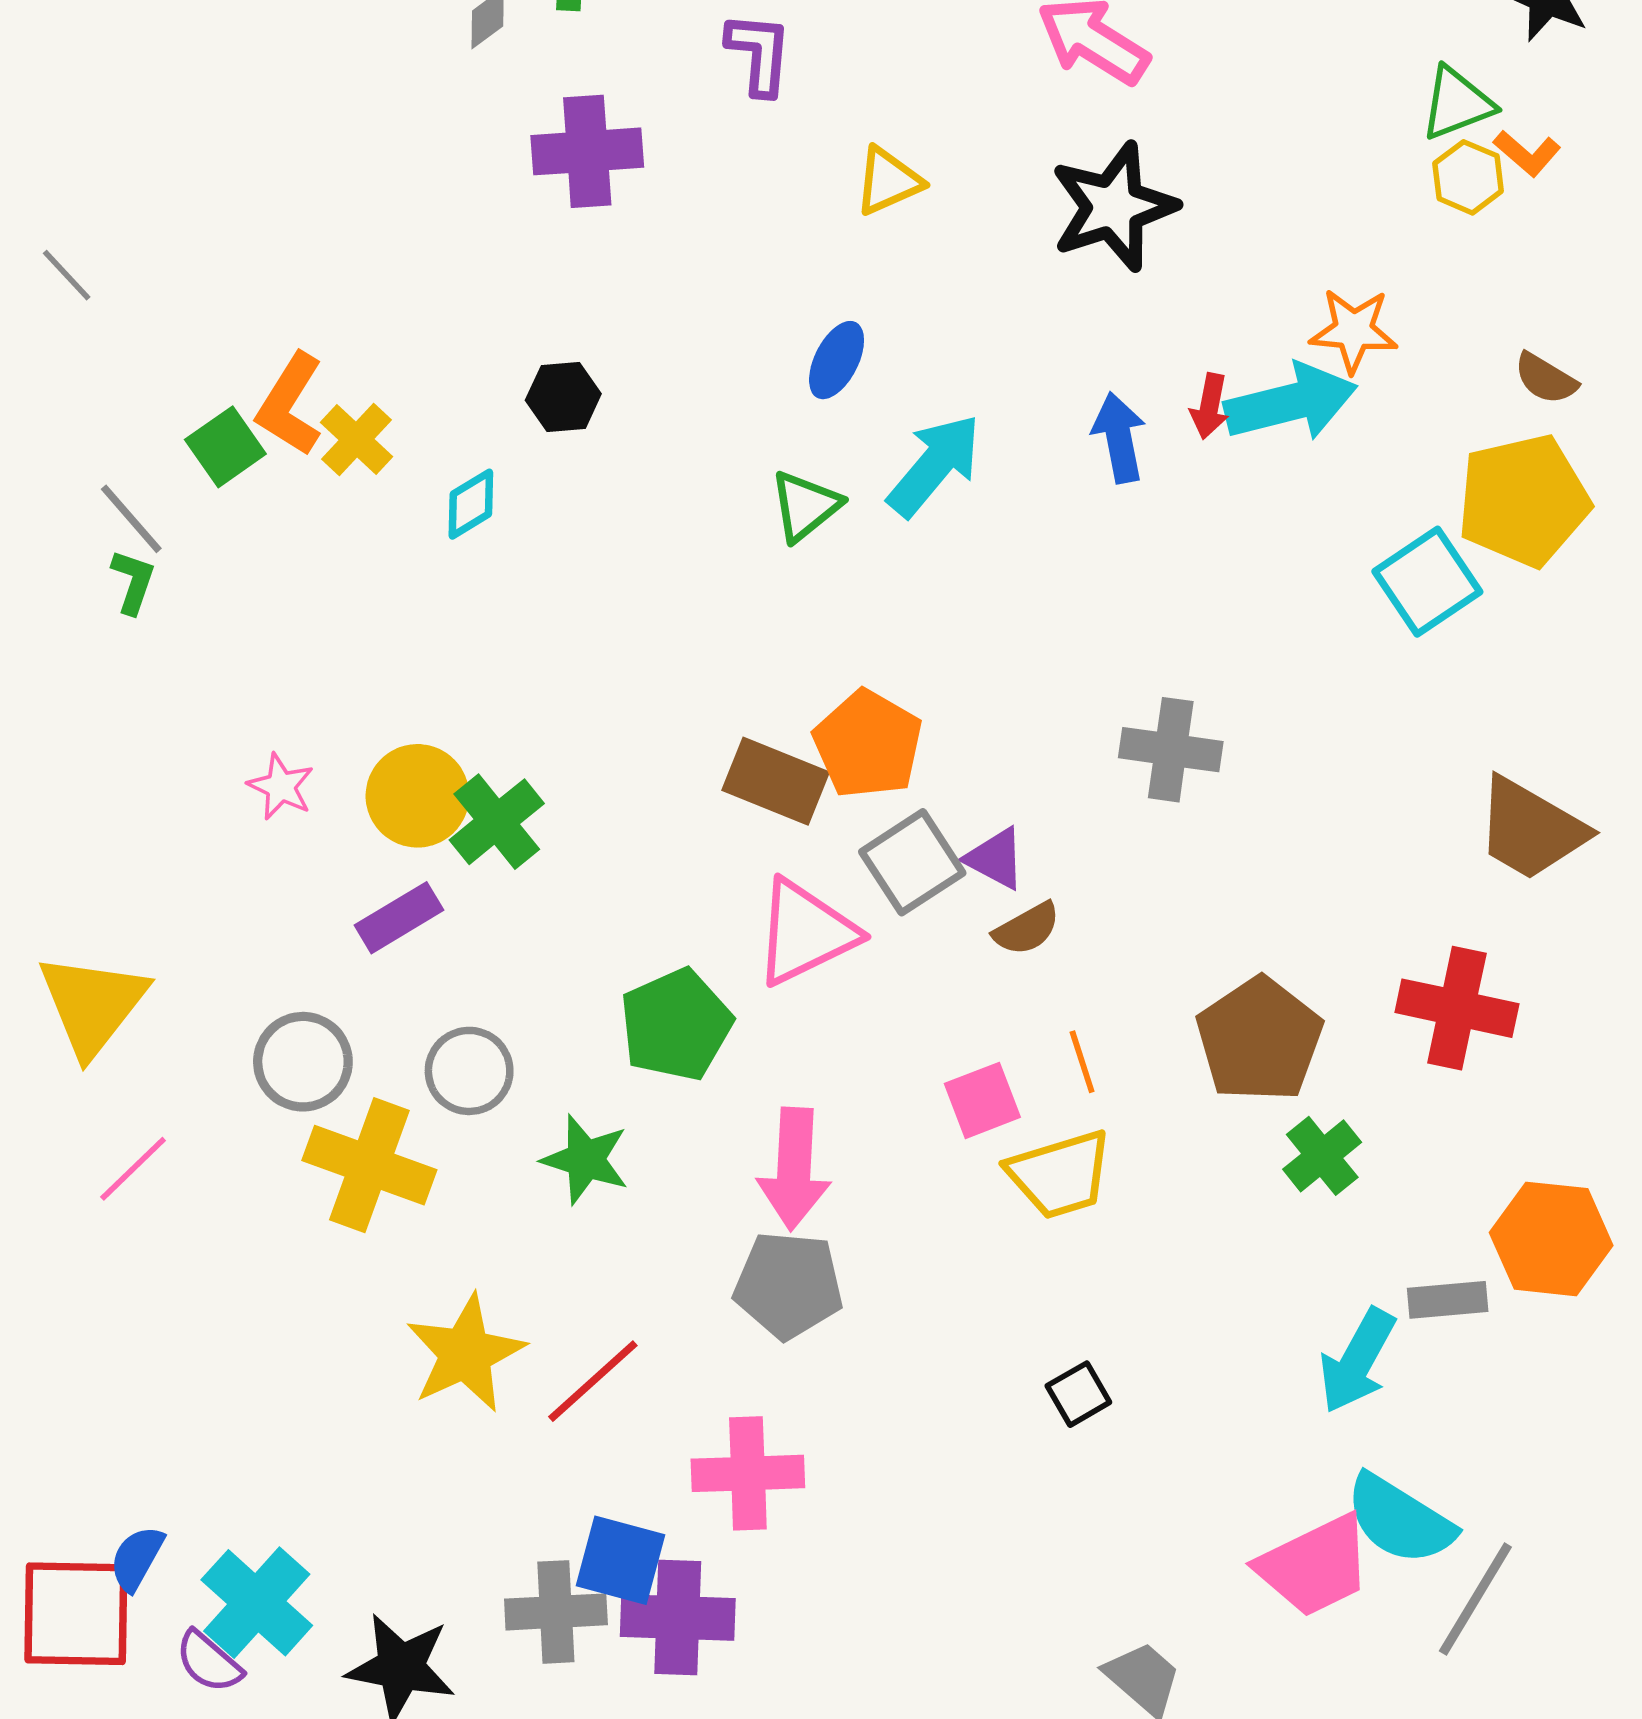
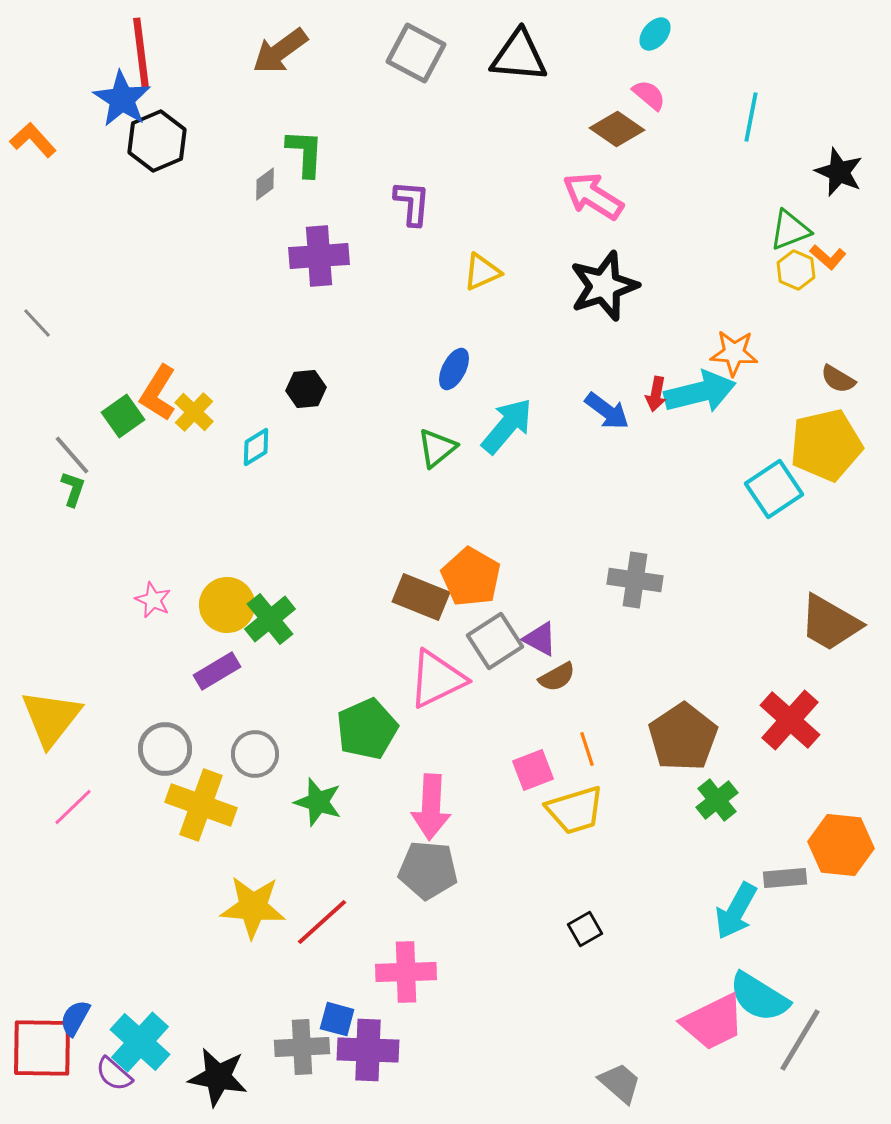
blue arrow: (1119, 438) -> (607, 411), turned 138
red cross: (1457, 1008) -> (790, 720), turned 30
yellow star: (465, 1353) -> (253, 907), turned 30
blue square: (621, 1560) -> (337, 1019), size x0.7

